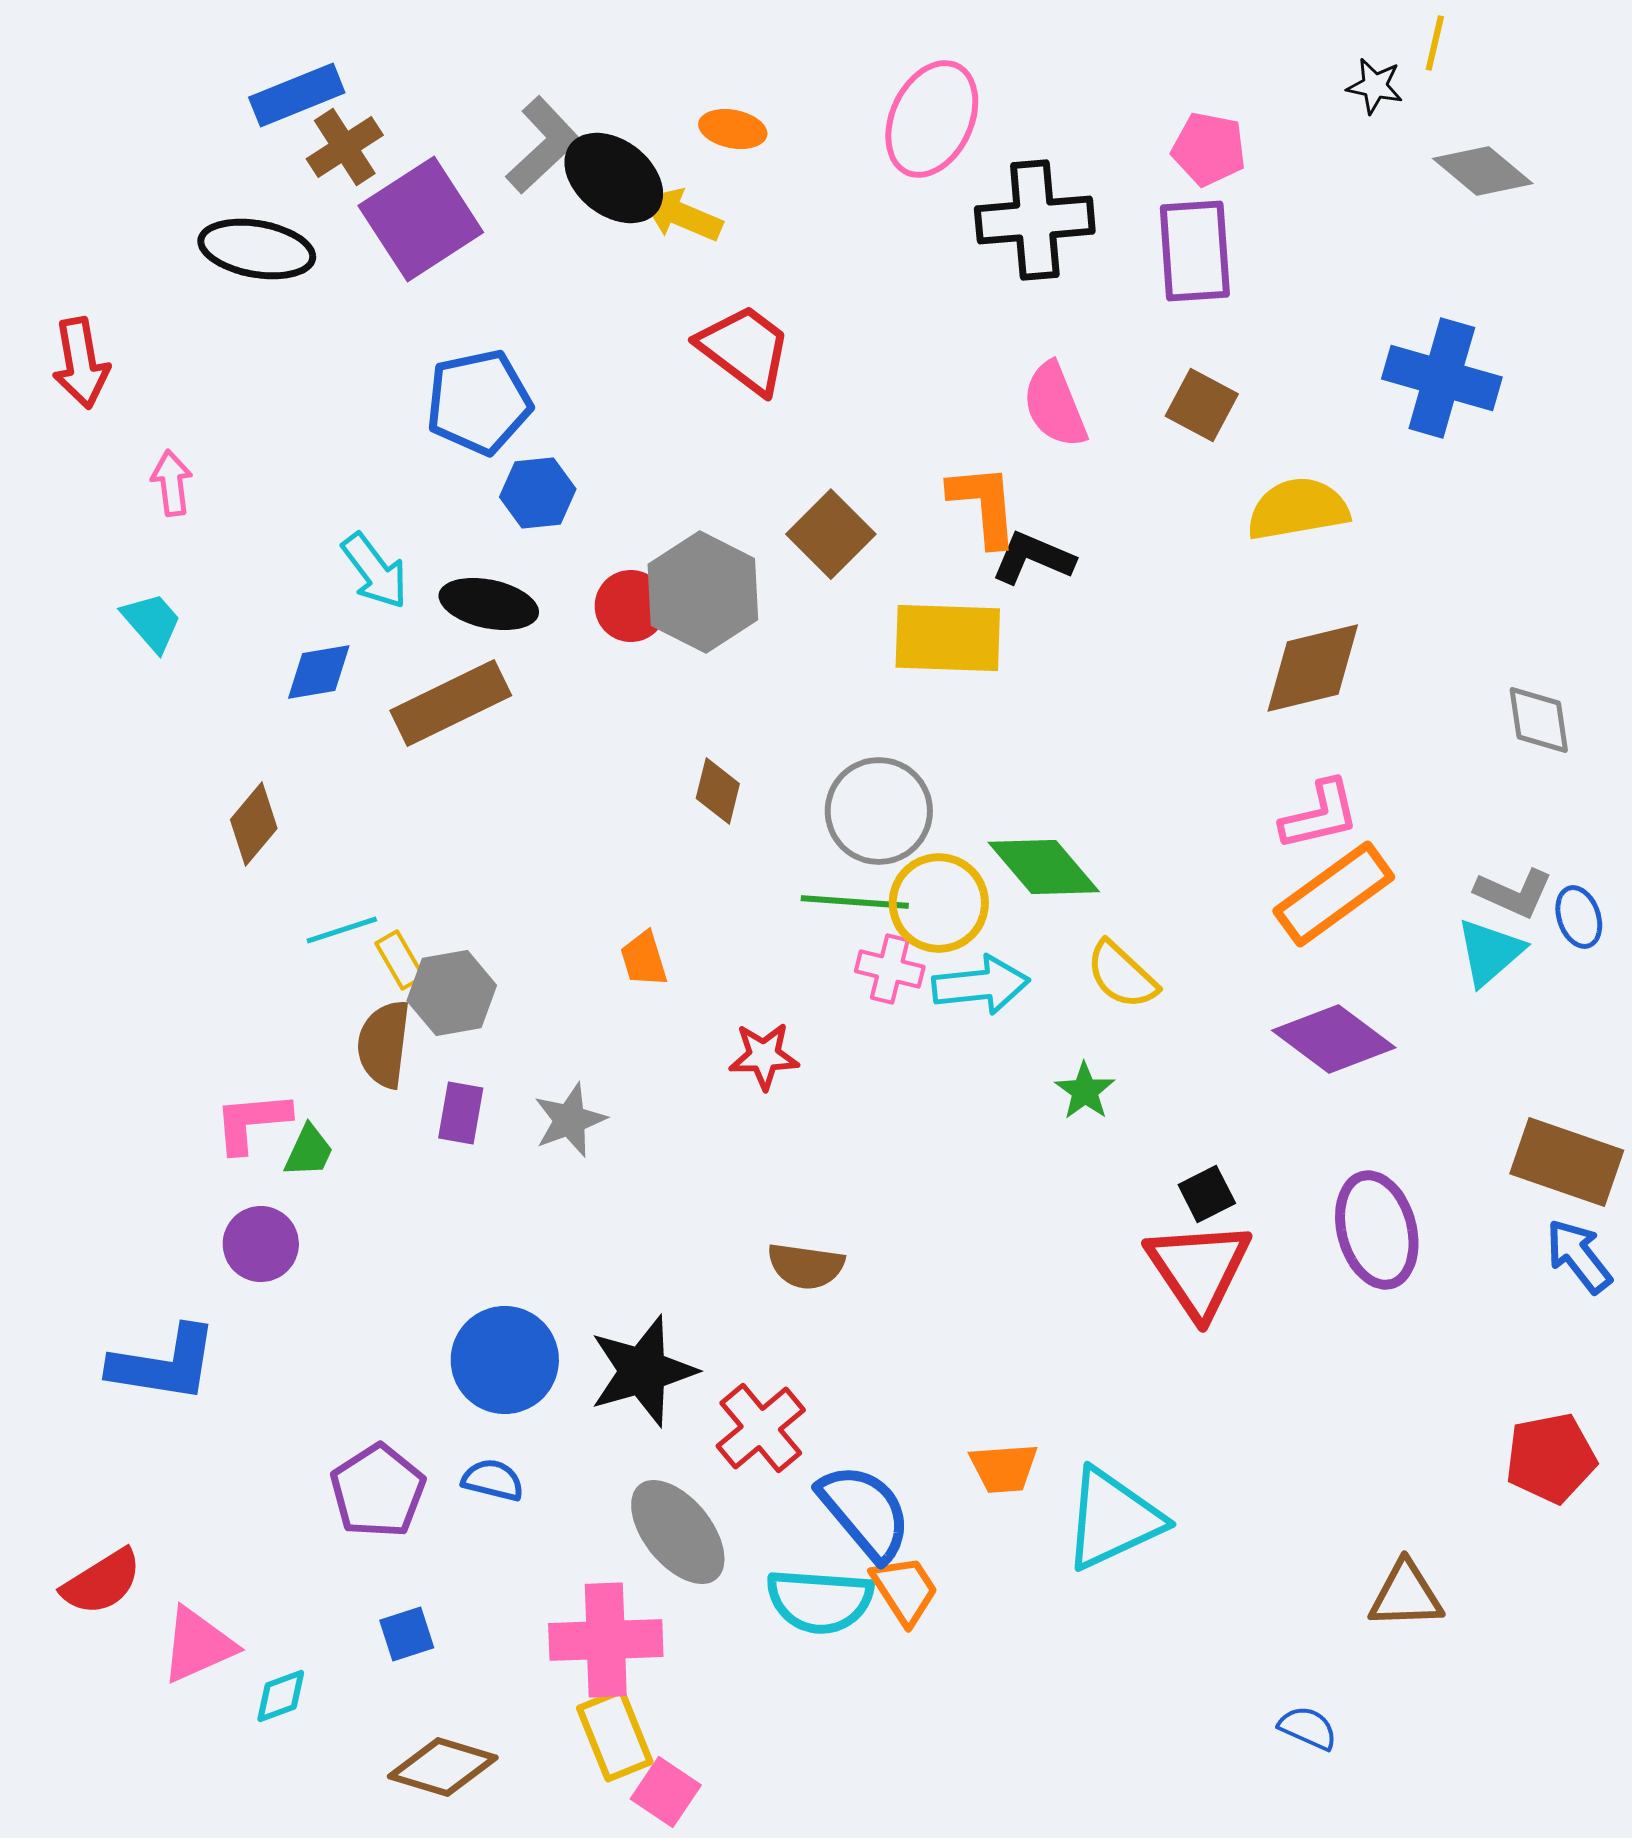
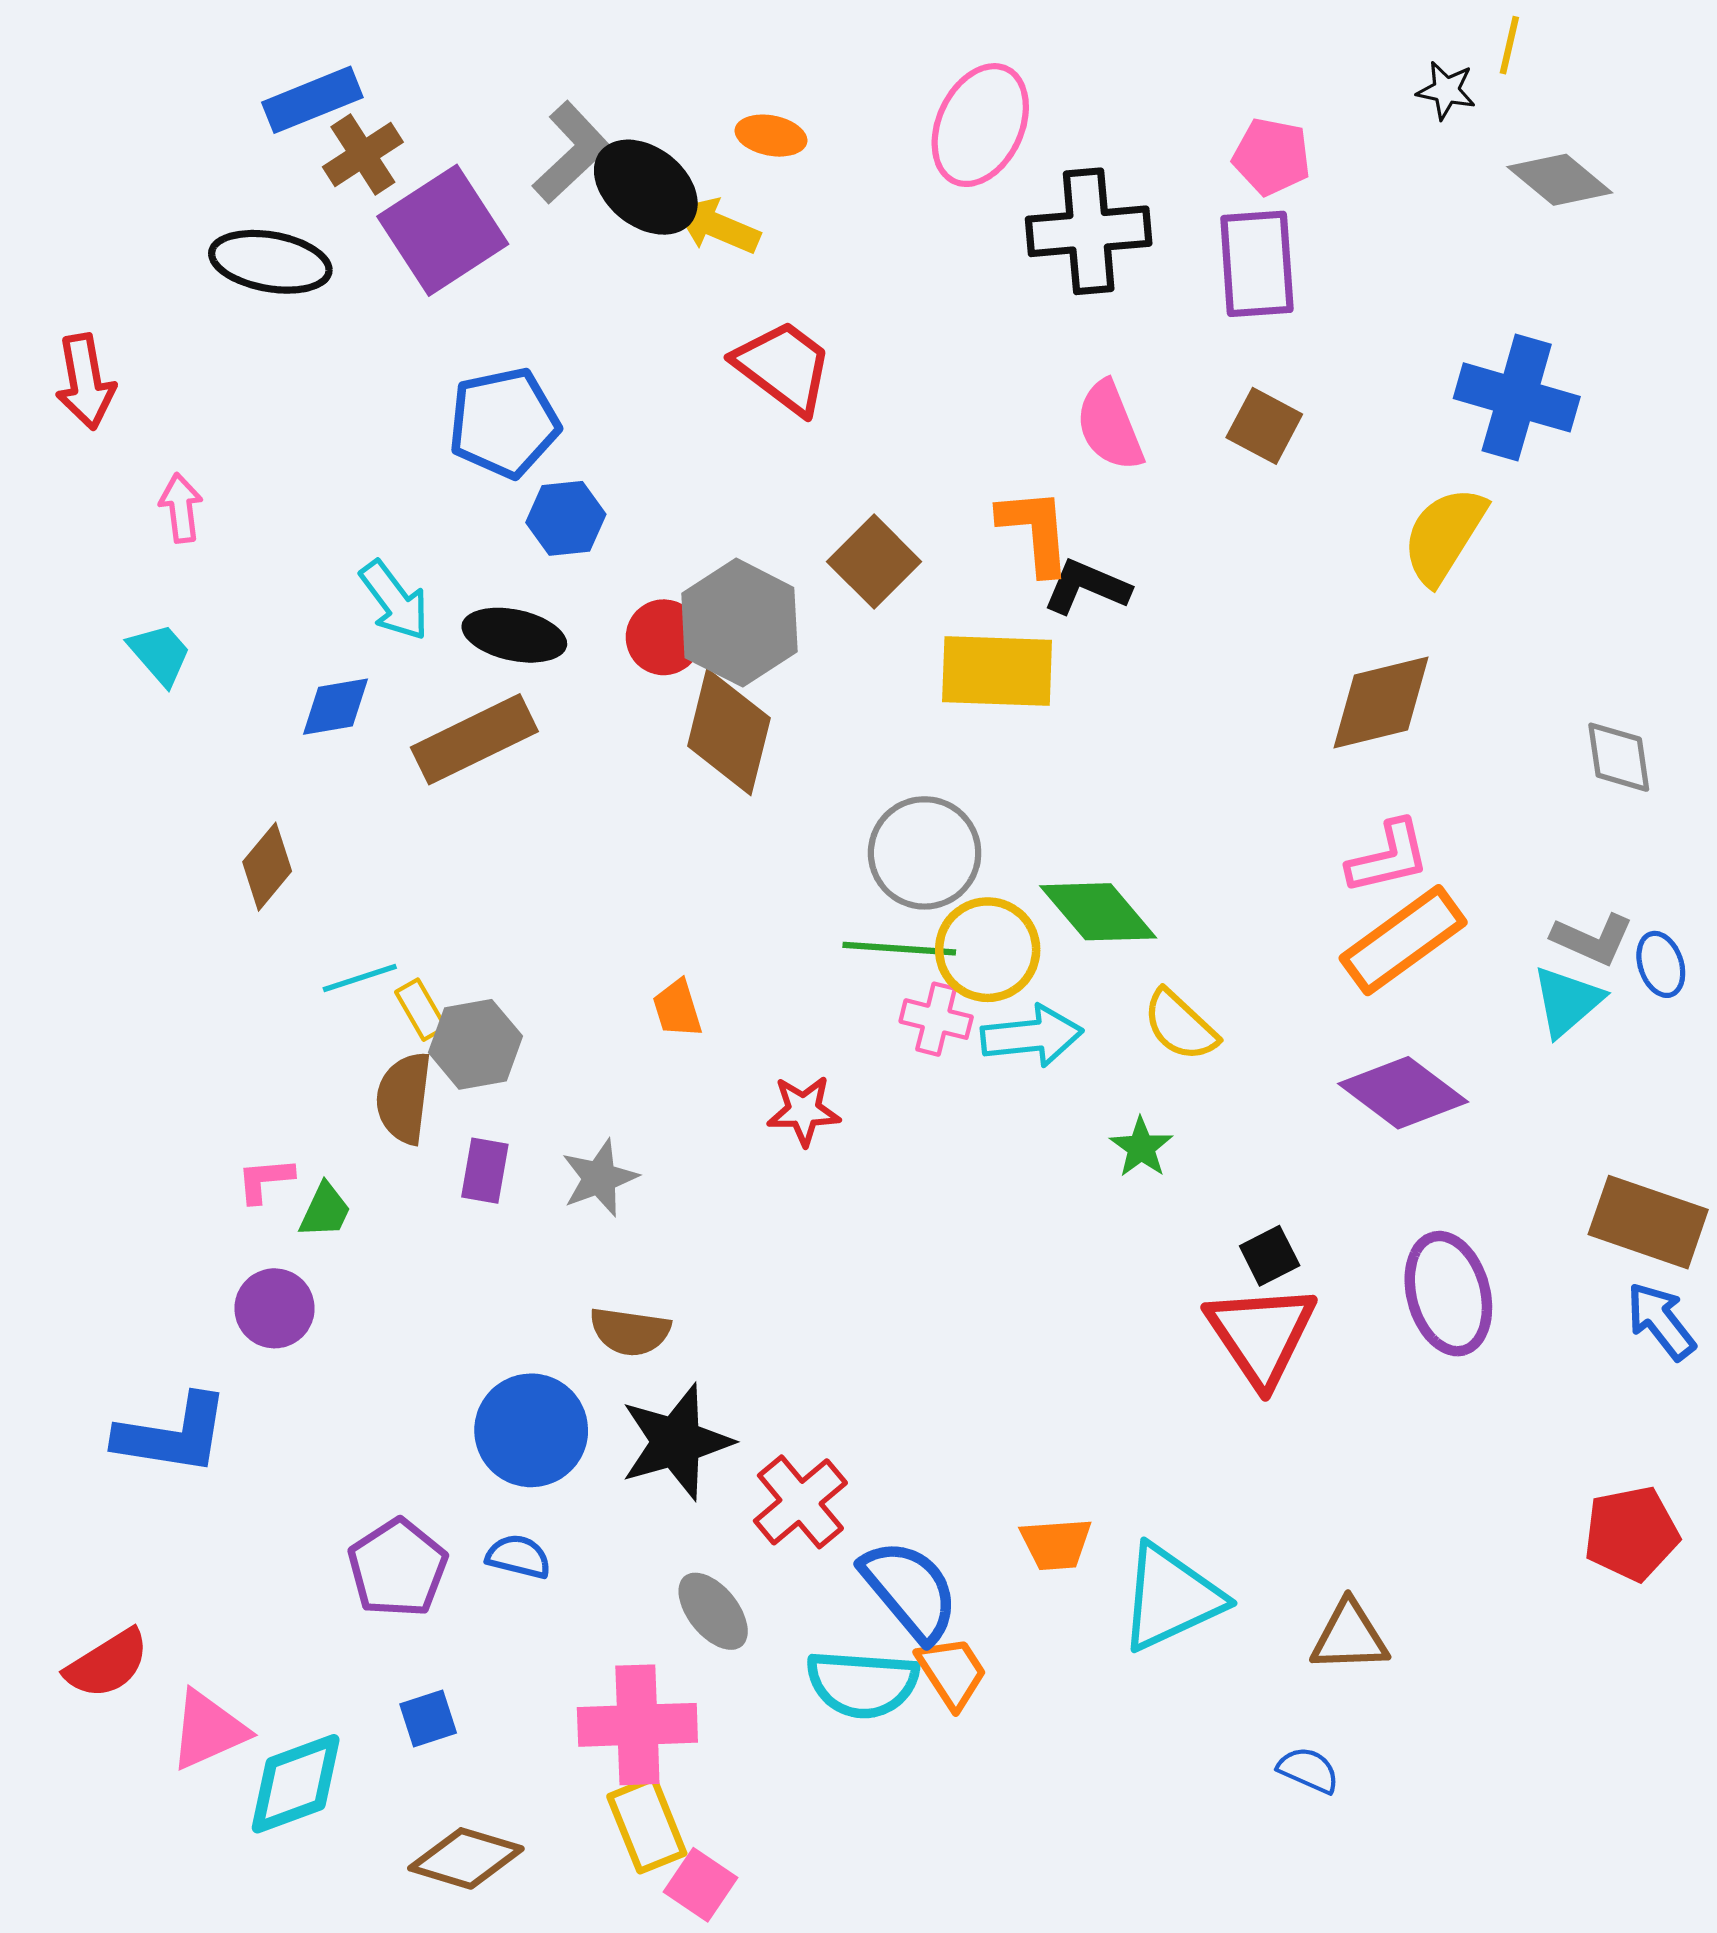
yellow semicircle: (1298, 509) -> (1444, 535), moved, turned -48
brown diamond: (718, 791) -> (729, 732), moved, size x1.8
pink L-shape: (252, 1122) -> (265, 1180), size x0.7
brown semicircle: (806, 1266) -> (630, 1331), moved
gray ellipse: (678, 1532) -> (713, 1611), size x0.7
brown triangle: (1406, 1595) -> (1349, 1636), moved
cyan diamond: (281, 1696) -> (296, 1784), size x1.8
blue semicircle: (1308, 1728) -> (1308, 1770), moved

